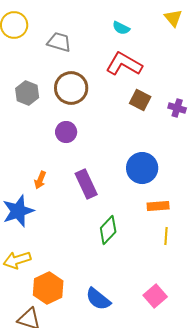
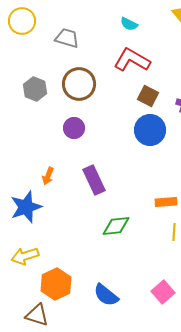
blue circle: (142, 168) -> (150, 130), moved
green diamond: (108, 230) -> (116, 226), turned 40

